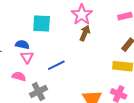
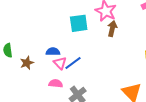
cyan square: (42, 23) -> (79, 23), moved
blue line: (56, 65) -> (73, 63), moved

